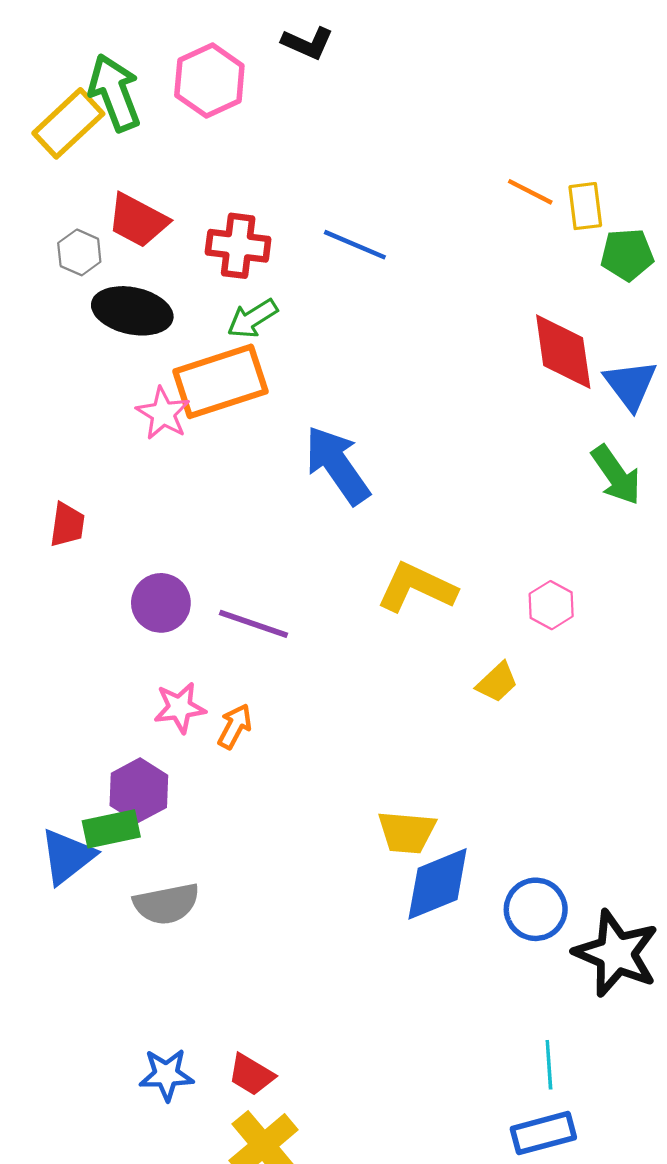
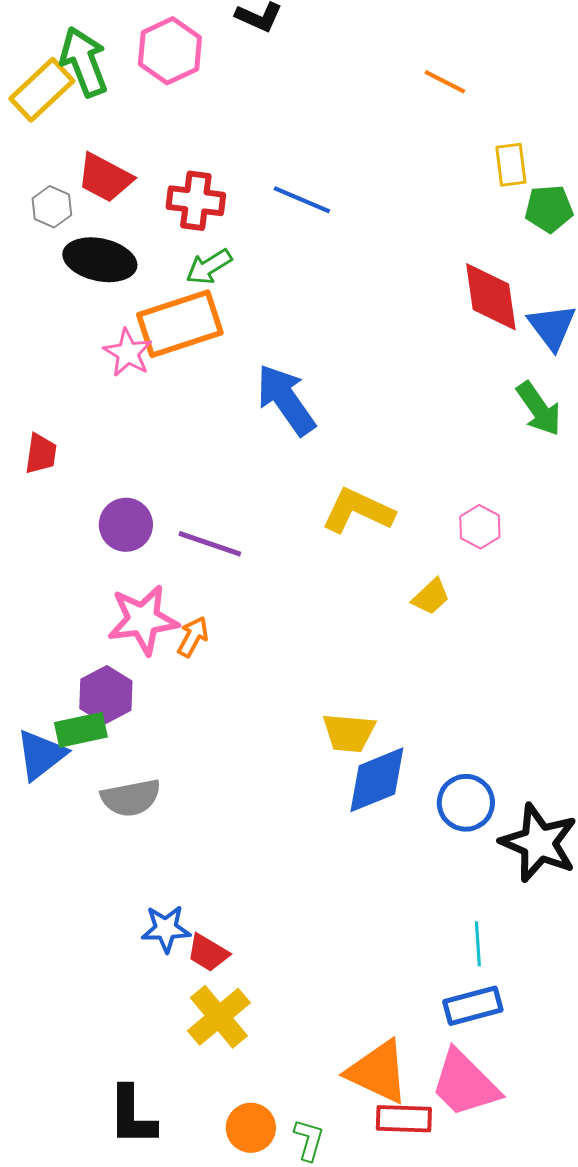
orange line: (530, 192) -> (445, 82), moved
pink star: (180, 708) -> (143, 620), size x1.5
blue star: (166, 1075) -> (166, 929), moved

